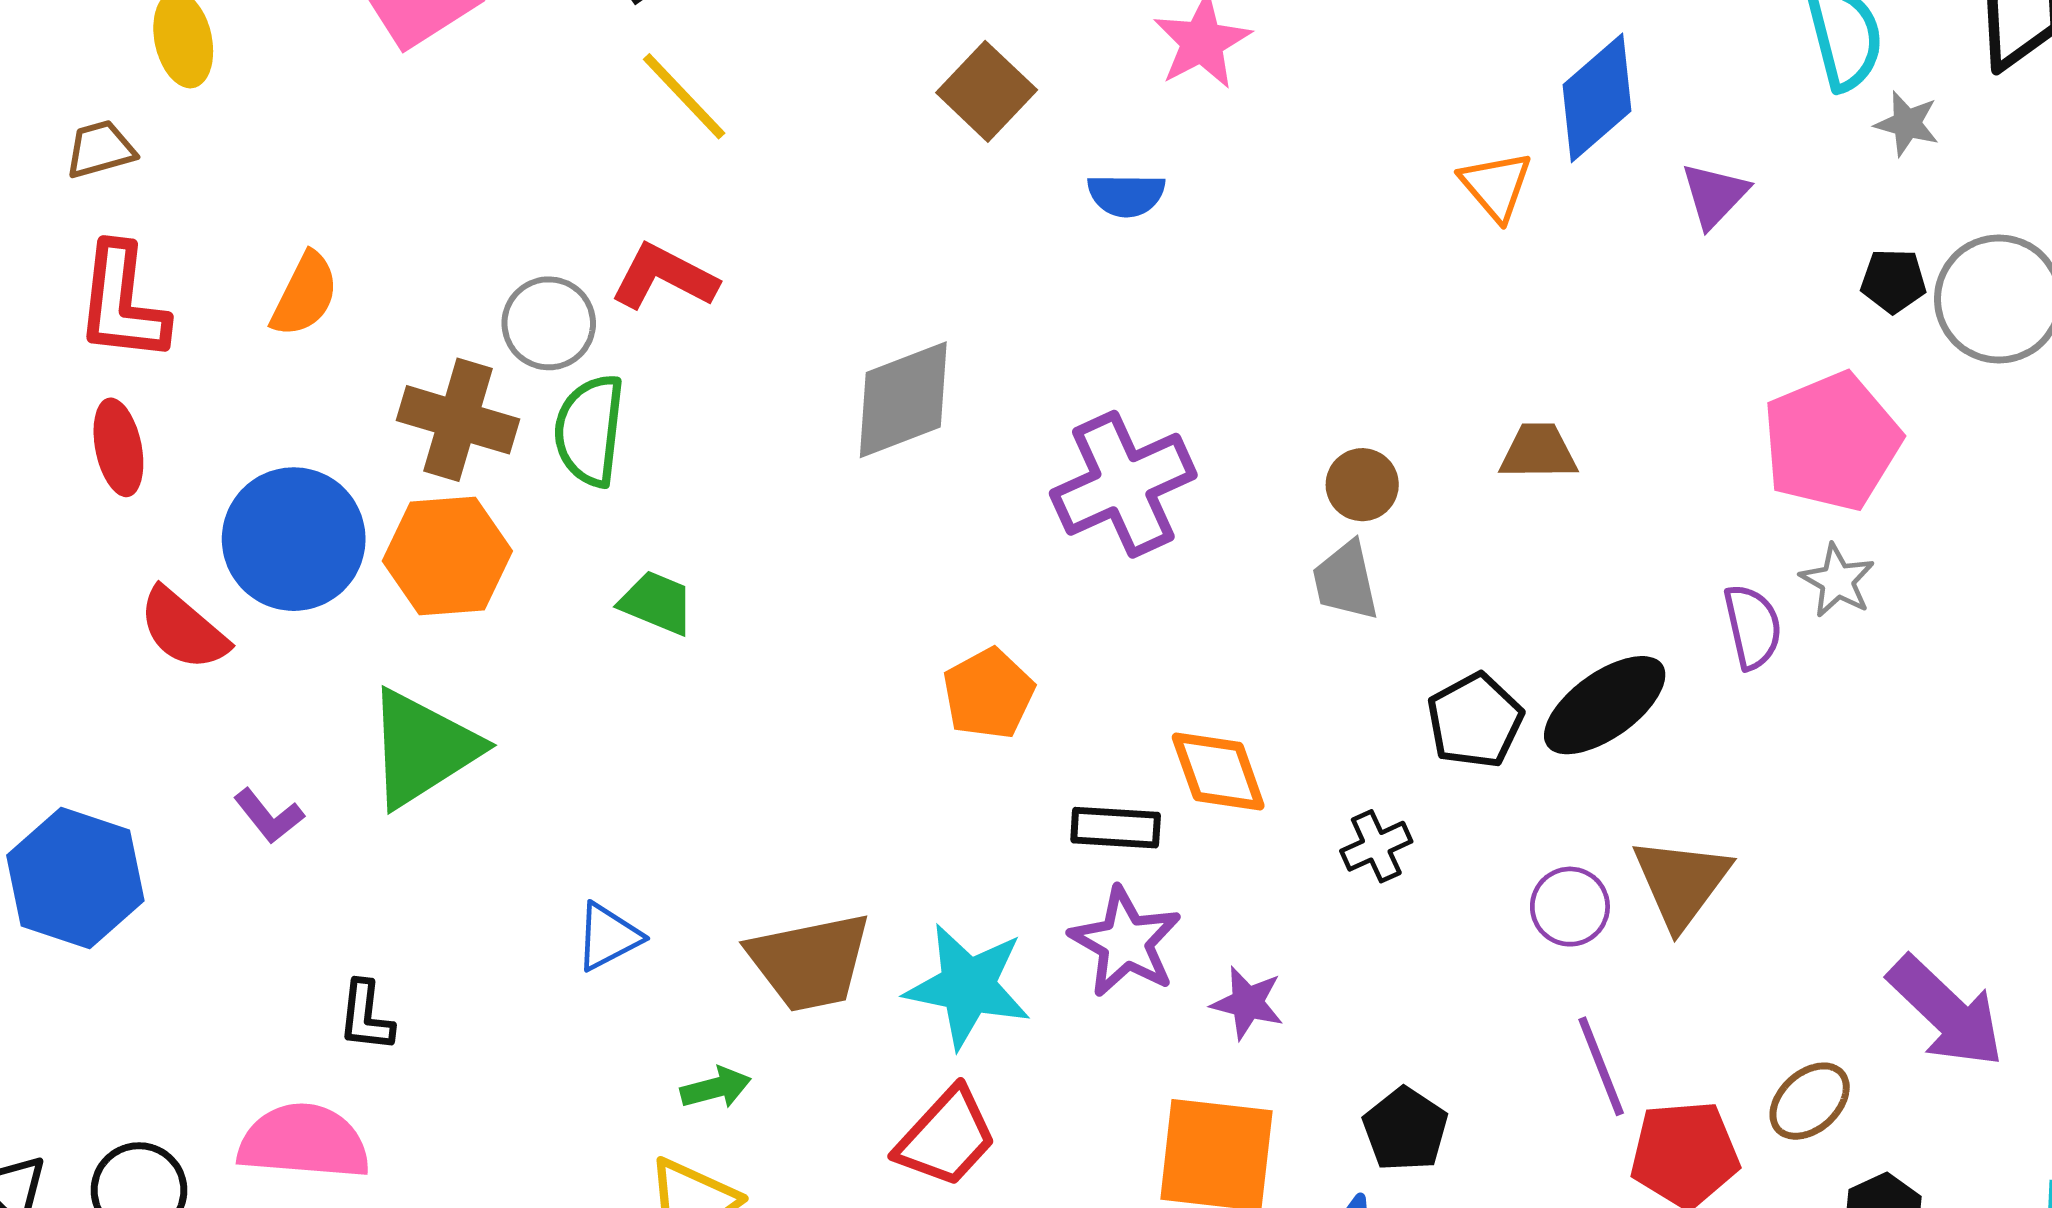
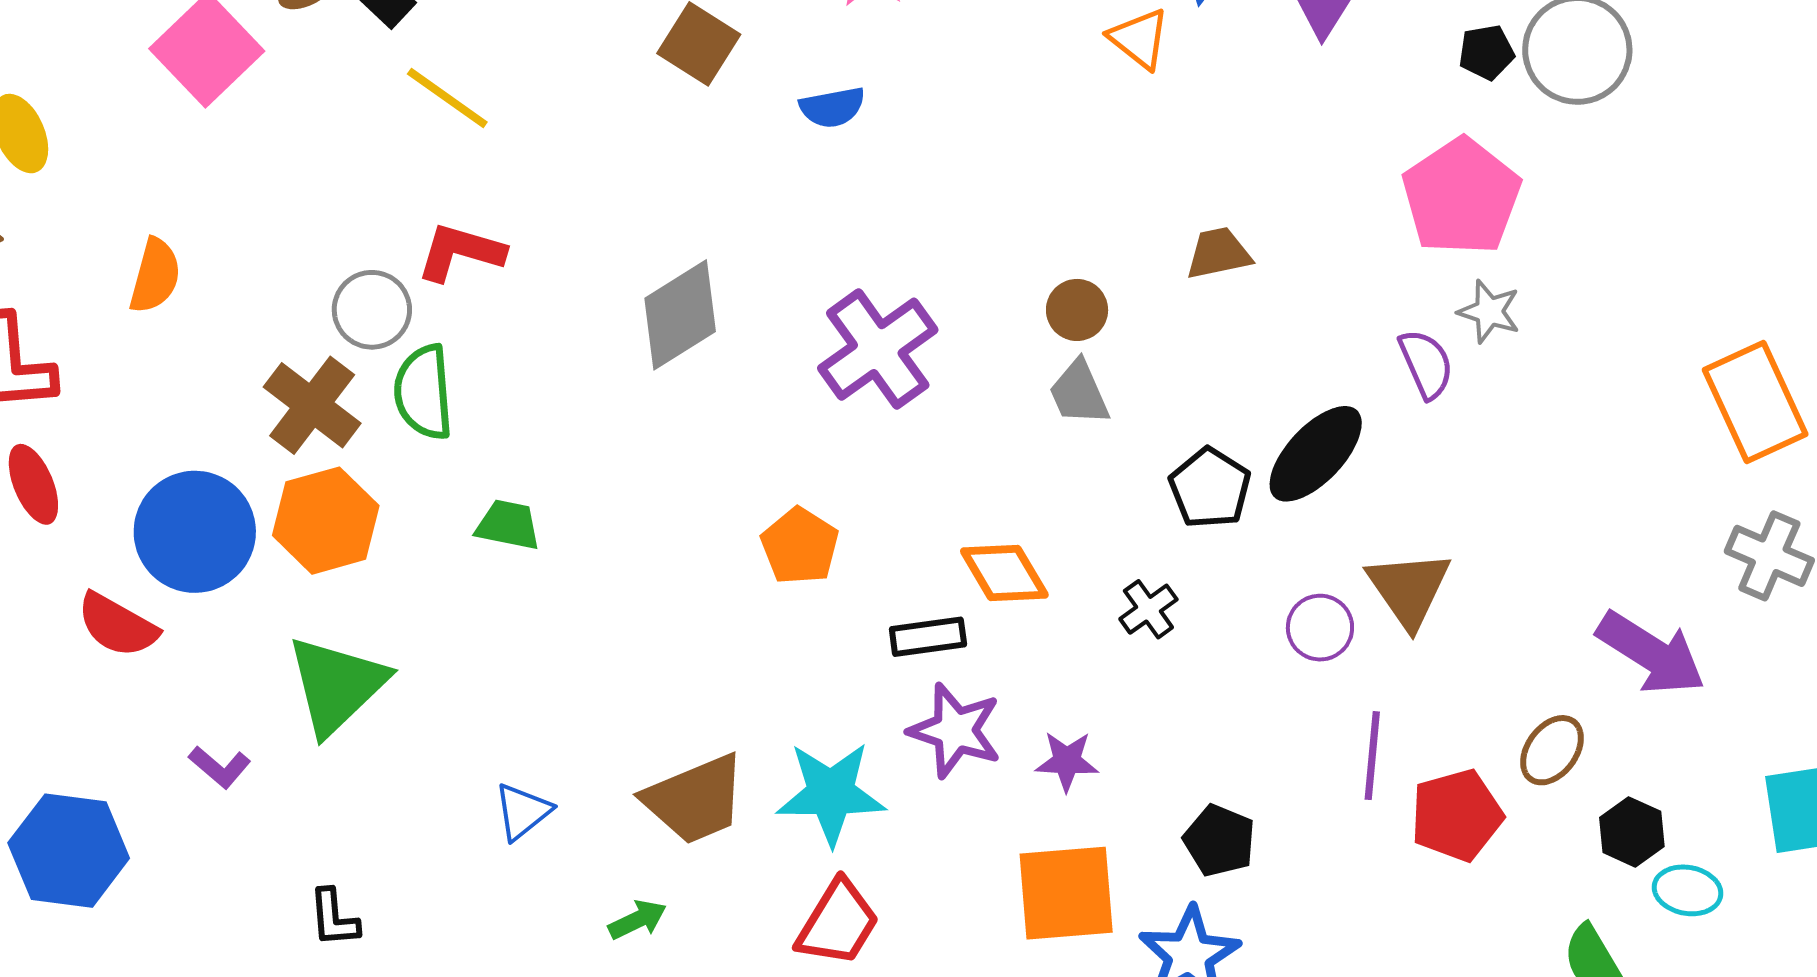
orange semicircle: (305, 295) -> (155, 276), moved
brown cross: (458, 420) -> (312, 405), turned 32
purple line: (1601, 1066) -> (1372, 756), turned 38

